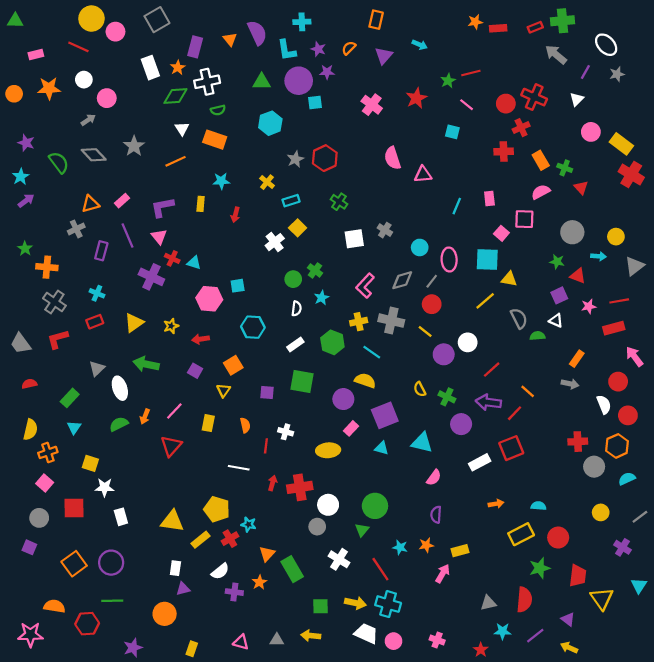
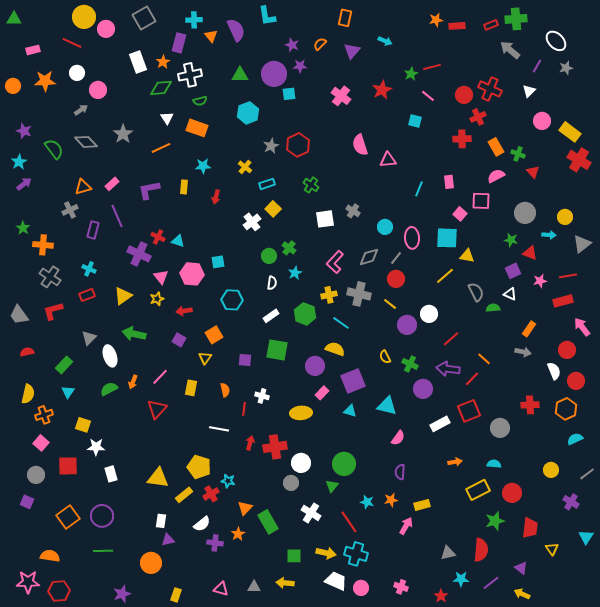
cyan cross: (302, 22) -> (194, 20), moved
cyan L-shape: (287, 50) -> (267, 16), moved
pink triangle: (159, 237) -> (161, 277), moved
gray circle: (594, 467) -> (500, 428), moved
yellow triangle: (602, 599) -> (552, 549), size x0.6
red hexagon: (87, 624) -> (59, 591), moved

